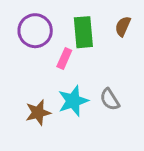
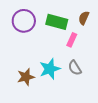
green rectangle: (83, 32) -> (57, 22), turned -70
pink rectangle: (64, 58) -> (72, 40), moved

